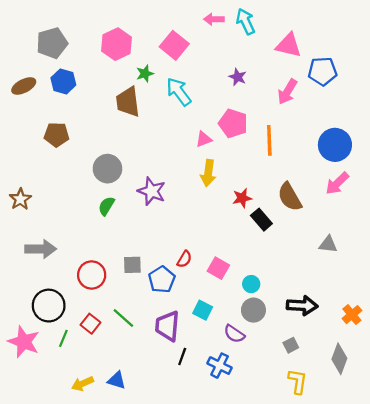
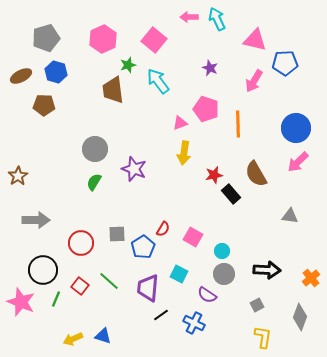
brown pentagon: (57, 135) -> (44, 105), moved
black line: (182, 356) -> (161, 315), turned 35

